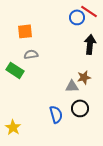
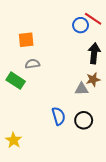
brown star: (84, 77) -> (93, 79), moved
gray triangle: (72, 86) -> (82, 89), moved
blue semicircle: (56, 114) -> (59, 116), moved

